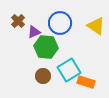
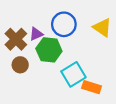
brown cross: (18, 21) -> (16, 39), moved, size x1.5
brown circle: (43, 76) -> (20, 65), moved

